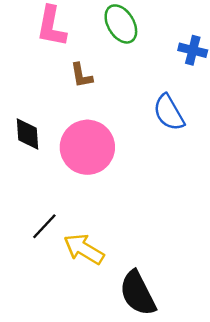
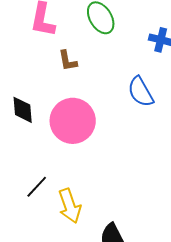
yellow arrow: (84, 249) -> (70, 206), turned -140

